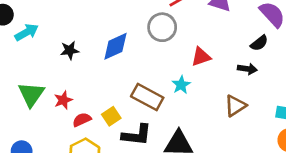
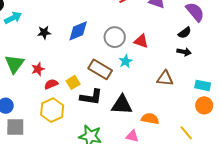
gray circle: (162, 27) -> (115, 37), moved
red triangle: (201, 57) -> (141, 41), turned 35
black arrow: (247, 69) -> (184, 52), moved
brown triangle: (235, 106) -> (165, 78), turned 36

